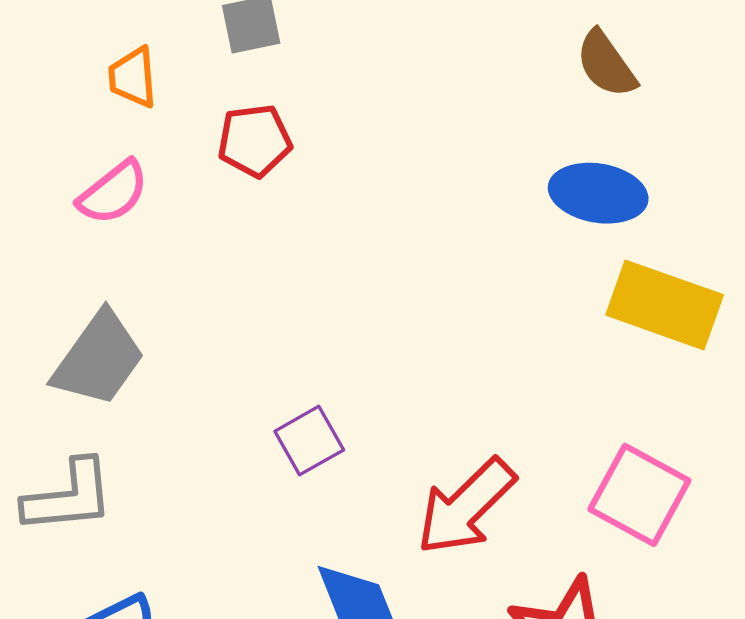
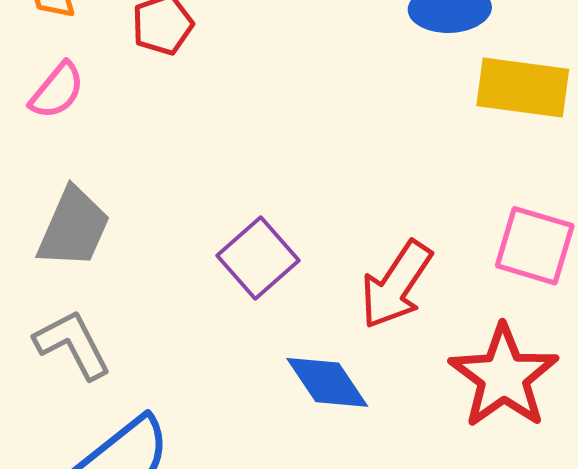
purple square: (309, 441) -> (258, 258), size x1.4
gray L-shape: (68, 497) -> (73, 344), turned -100

